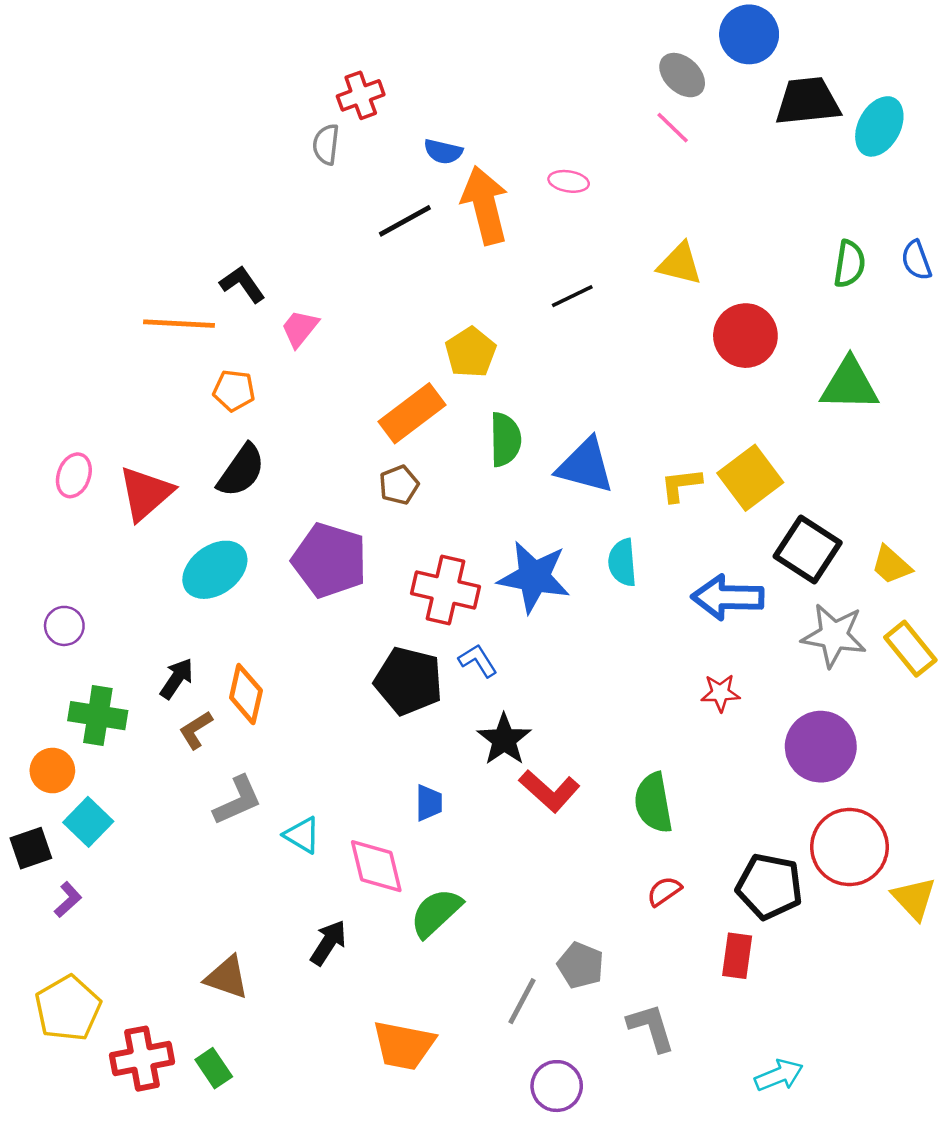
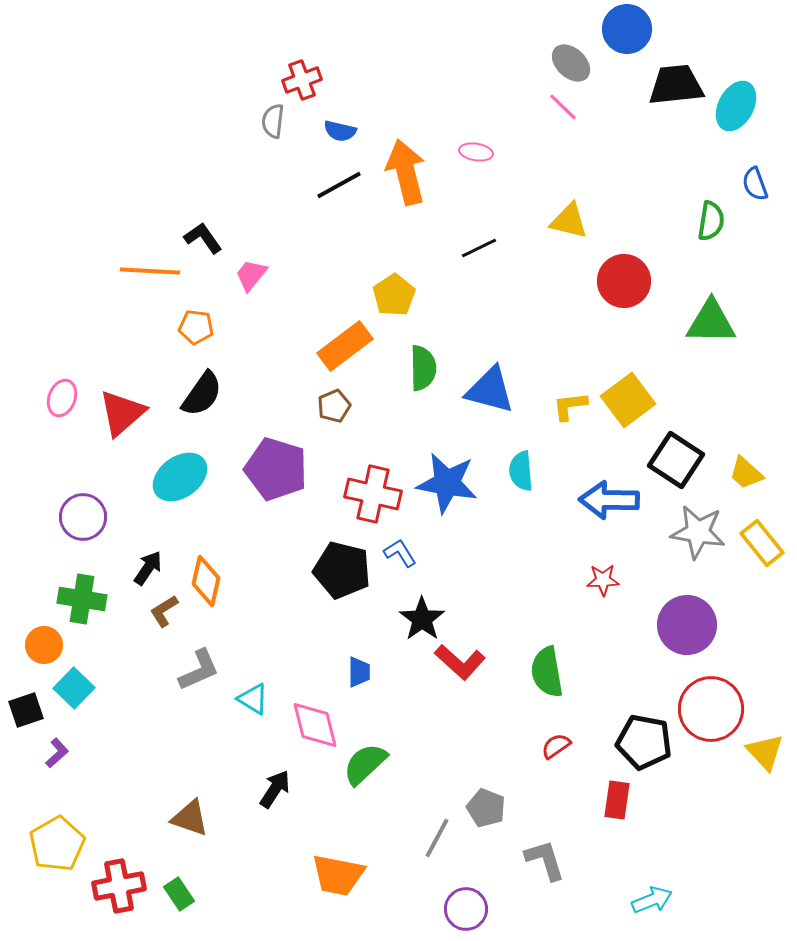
blue semicircle: (443, 152) -> (340, 131), moved
blue semicircle: (916, 260) -> (755, 184), moved
purple circle: (64, 626) -> (83, 517), moved, size x1.4

